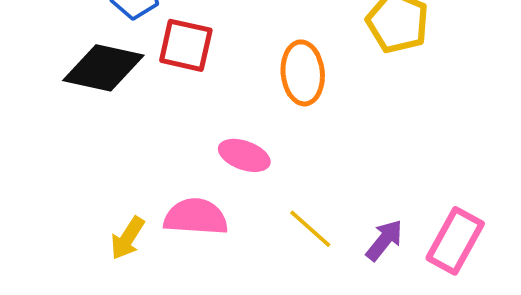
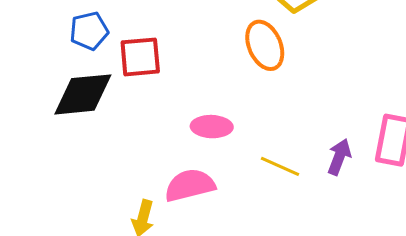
orange ellipse: (303, 73) -> (265, 45), moved

